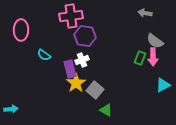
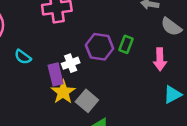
purple hexagon: (85, 36) -> (100, 47), moved
gray semicircle: (155, 41) -> (171, 27), moved
green rectangle: (140, 58) -> (126, 44), moved

